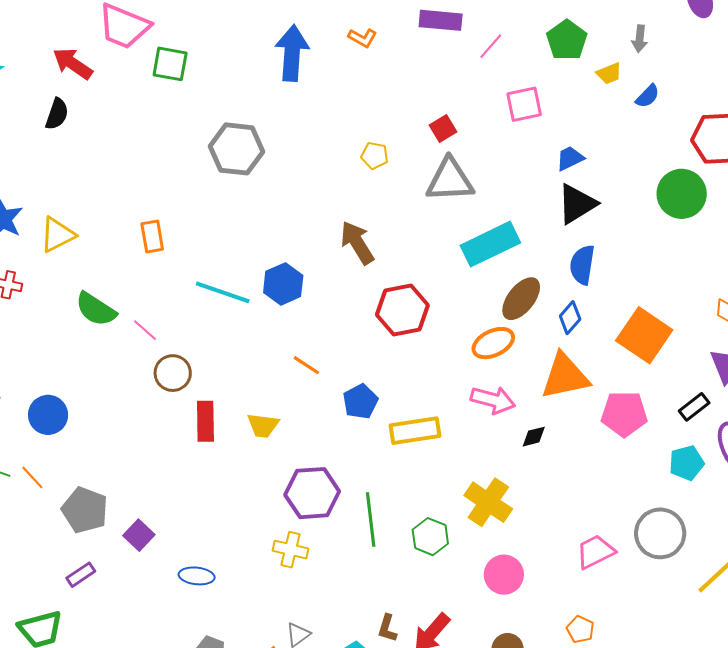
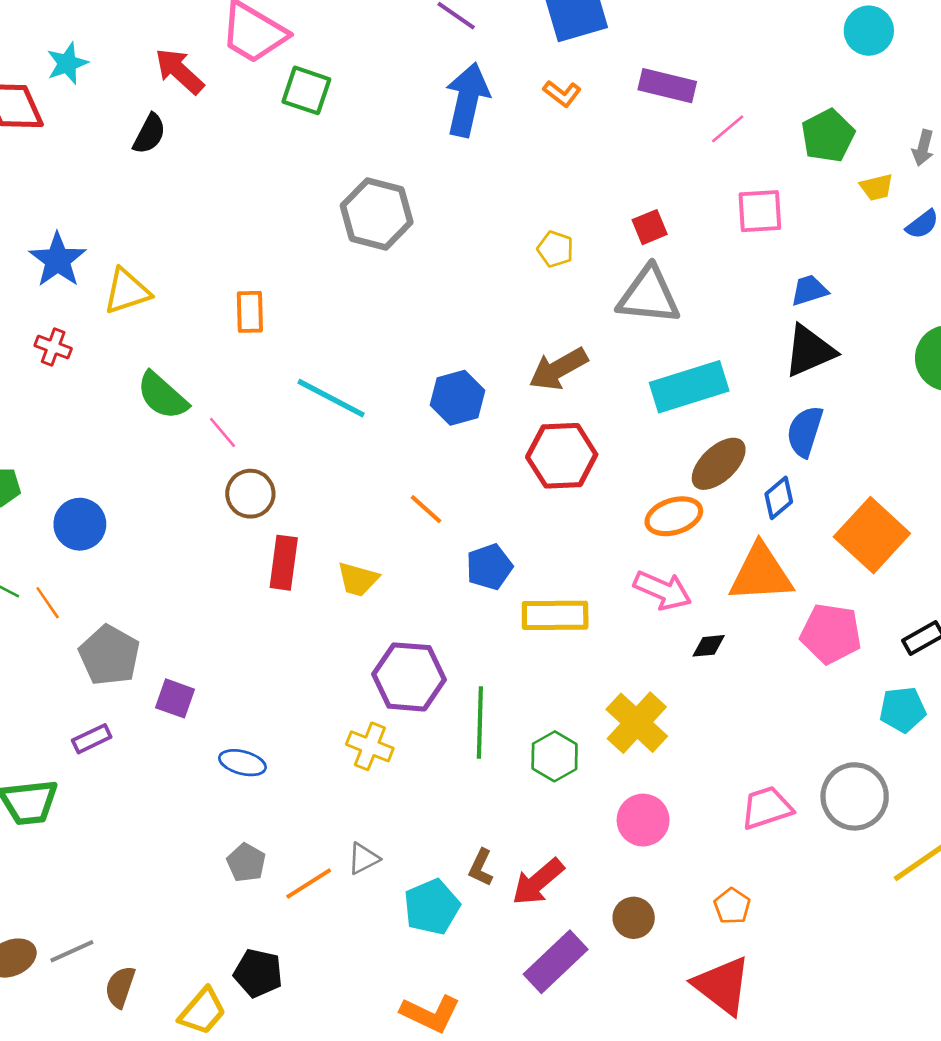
brown arrow: (357, 243) -> (558, 369), moved, turned -96
blue hexagon: (283, 284) -> (458, 398), moved
purple square: (139, 535) -> (175, 698), turned -32

